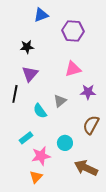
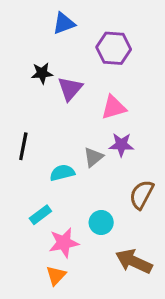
purple triangle: (30, 74) -> (70, 89), moved
purple star: (88, 92) -> (121, 145), moved
cyan semicircle: (40, 111) -> (62, 173), turned 112

